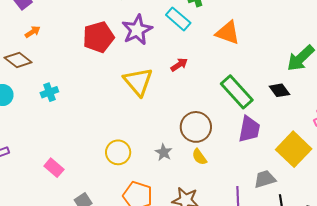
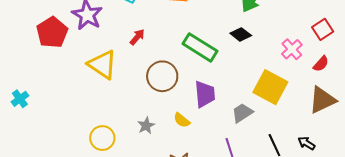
brown circle: (196, 127) -> (162, 76), moved
purple trapezoid: (249, 129) -> (205, 94), moved
gray star: (164, 152) -> (146, 126), turned 30
gray trapezoid: (265, 179) -> (242, 113), moved

